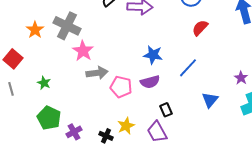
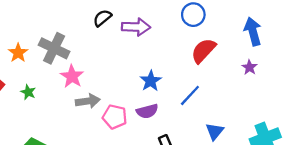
red semicircle: (200, 28) -> (203, 51), size x1.4
blue star: (153, 55) -> (151, 81), turned 30
purple star: (241, 78) -> (249, 67), moved
green star: (44, 83) -> (28, 92), moved

